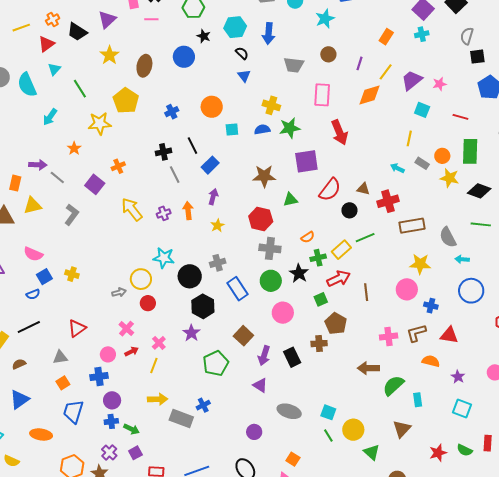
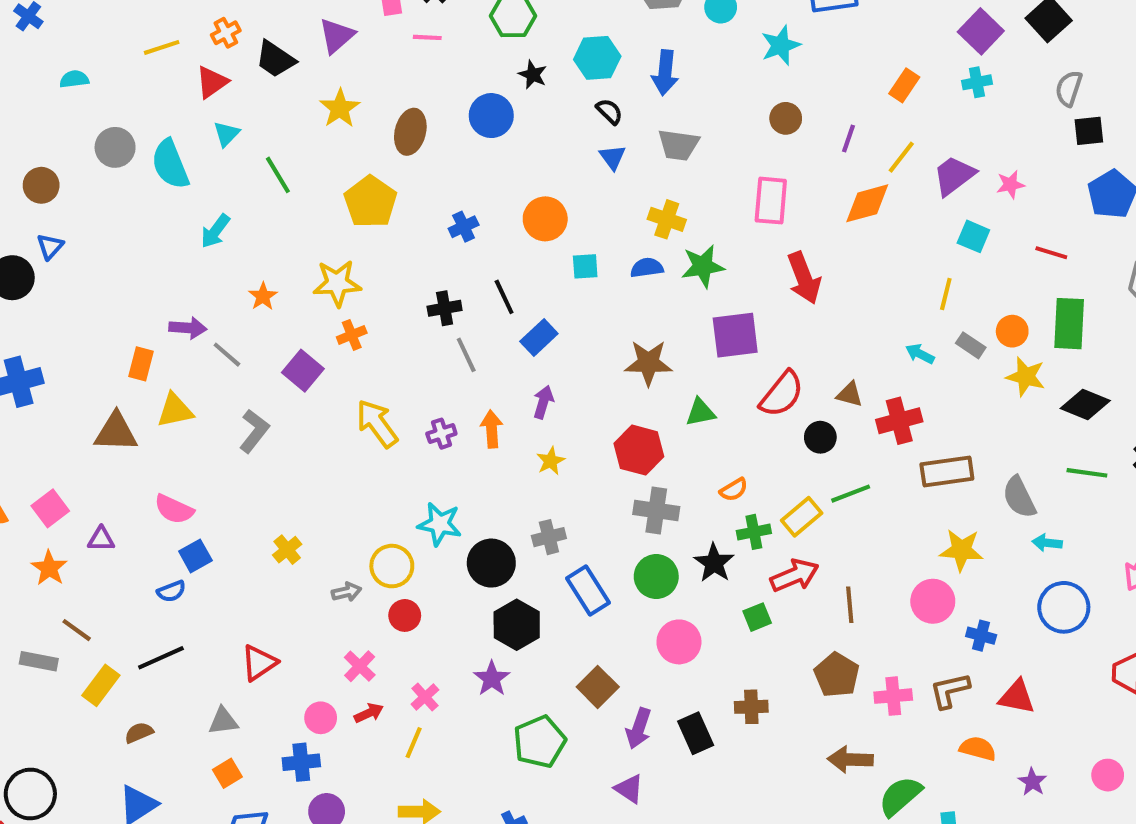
gray trapezoid: (294, 65) -> (678, 145), moved
yellow star: (100, 123) -> (337, 283), moved
yellow cross: (72, 274) -> (287, 550), moved, turned 32
brown pentagon: (336, 324) -> (837, 675), moved

